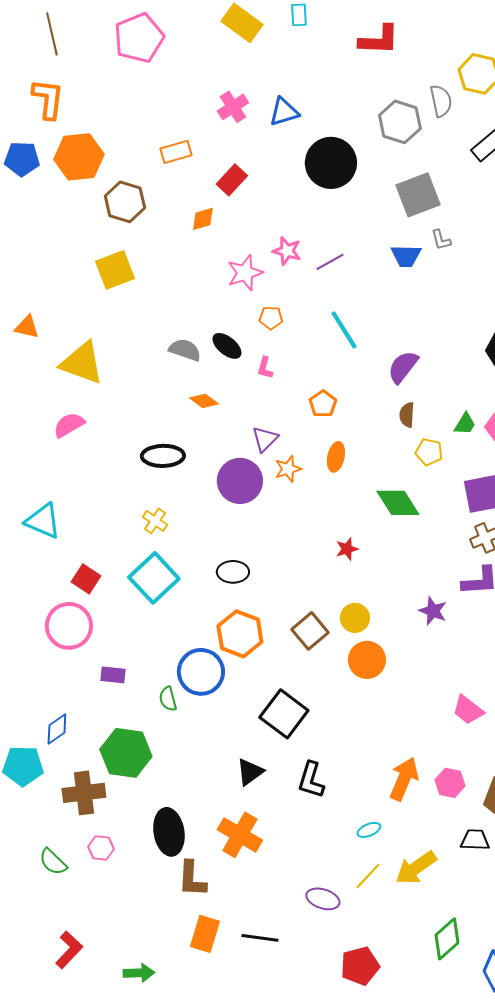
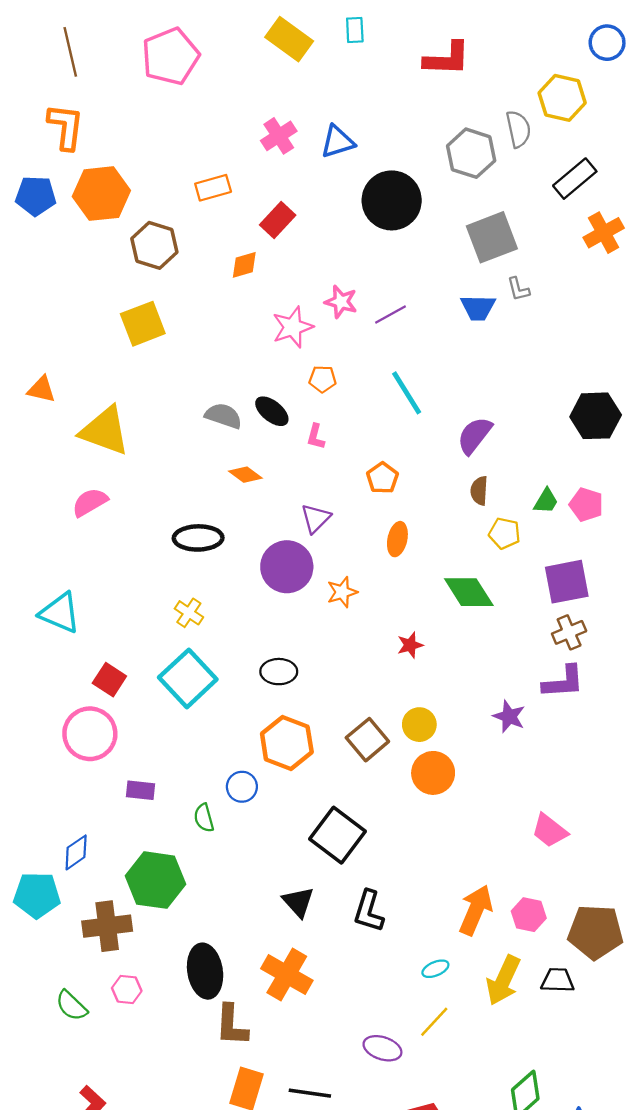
orange star: (288, 469) -> (342, 592), moved
blue circle: (201, 672) -> (242, 787), size x0.6
black triangle: (250, 772) -> (298, 902), turned -36
yellow arrow: (416, 868) -> (503, 980), moved, turned -30

